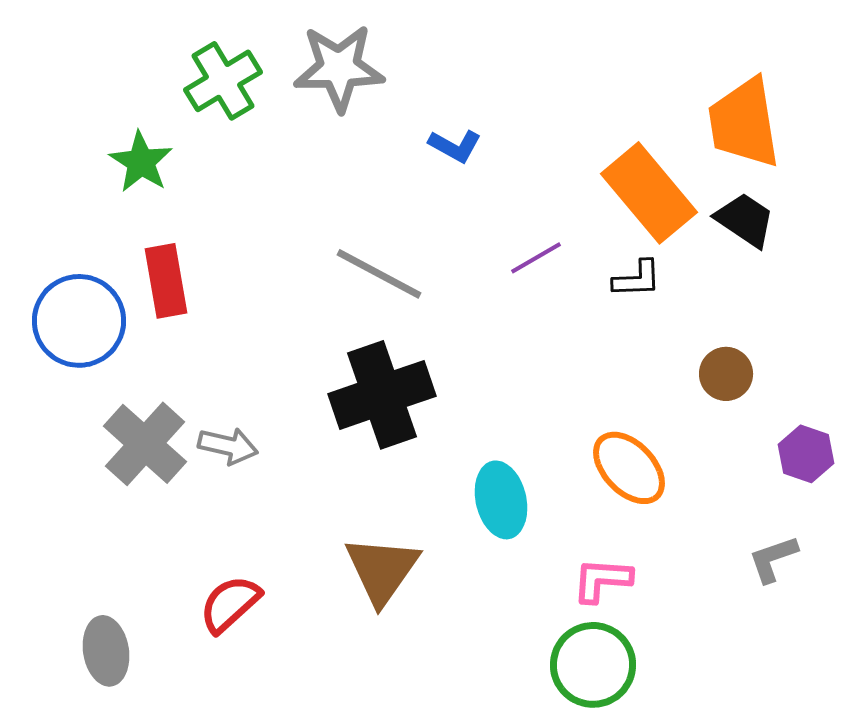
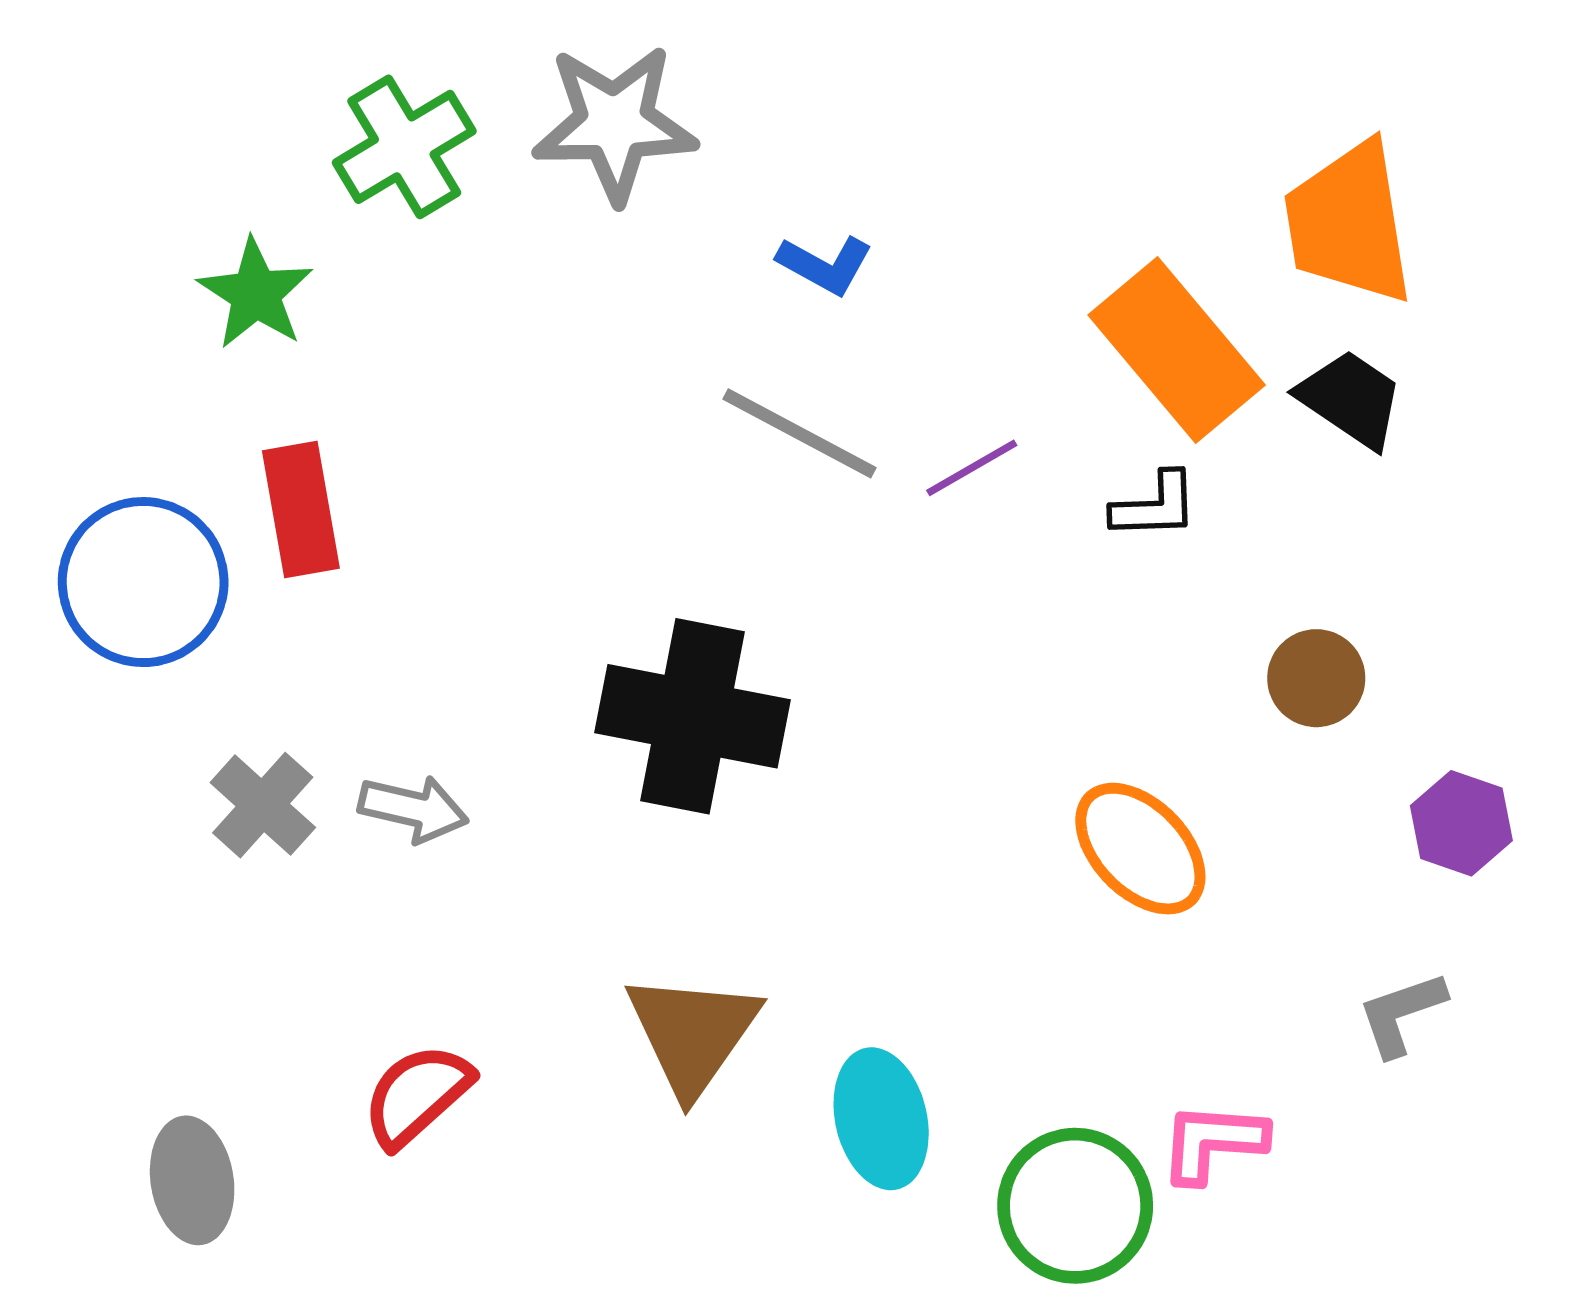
gray line: (379, 274) -> (800, 433), moved
black cross: (382, 395) -> (693, 716), turned 30
gray cross: (145, 444) -> (263, 805), size x0.7
cyan ellipse: (501, 500) -> (881, 1119), moved
pink L-shape: (602, 580) -> (1213, 1142), moved

